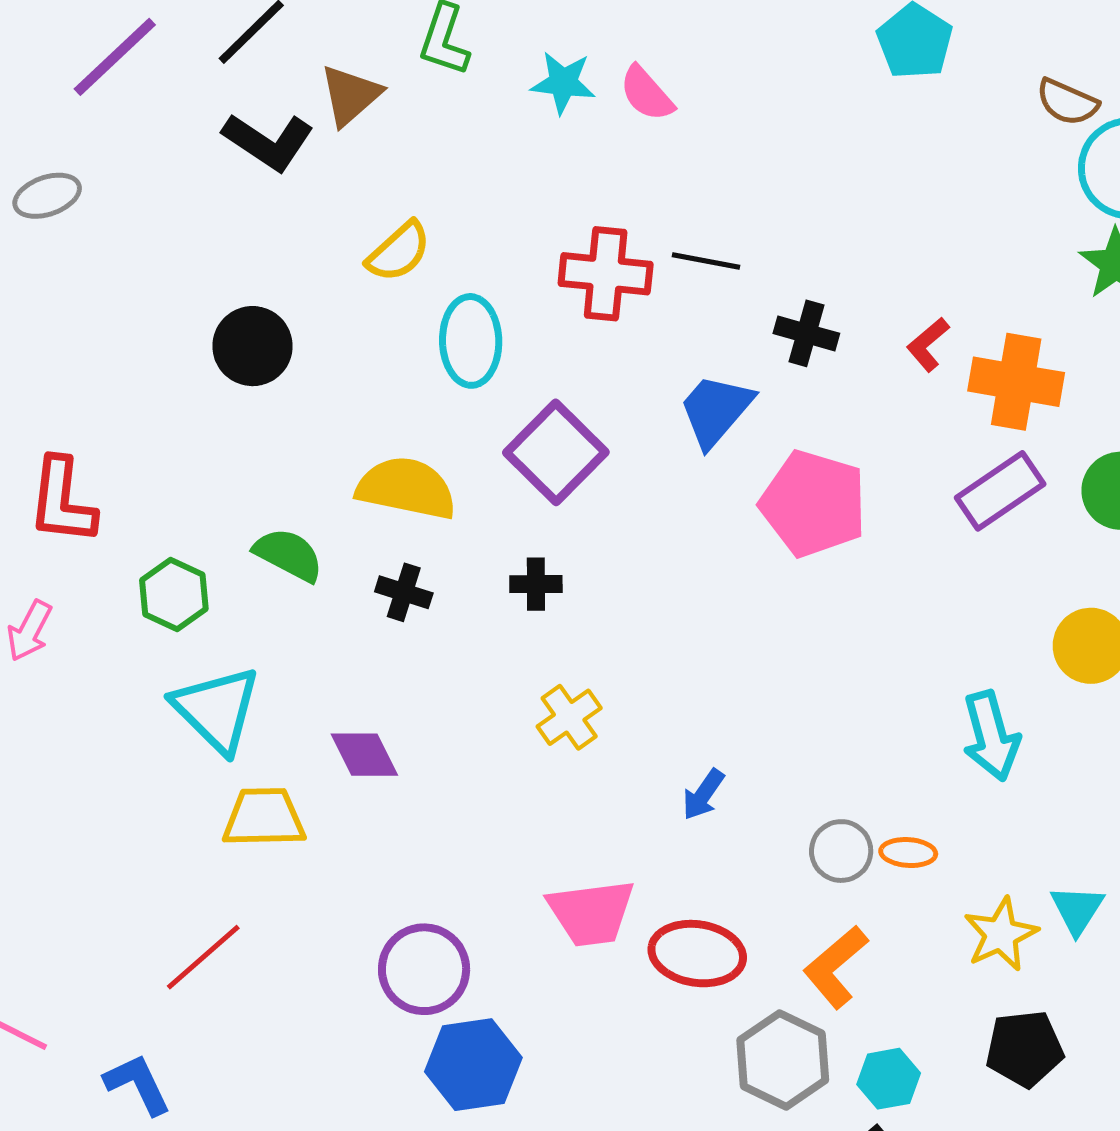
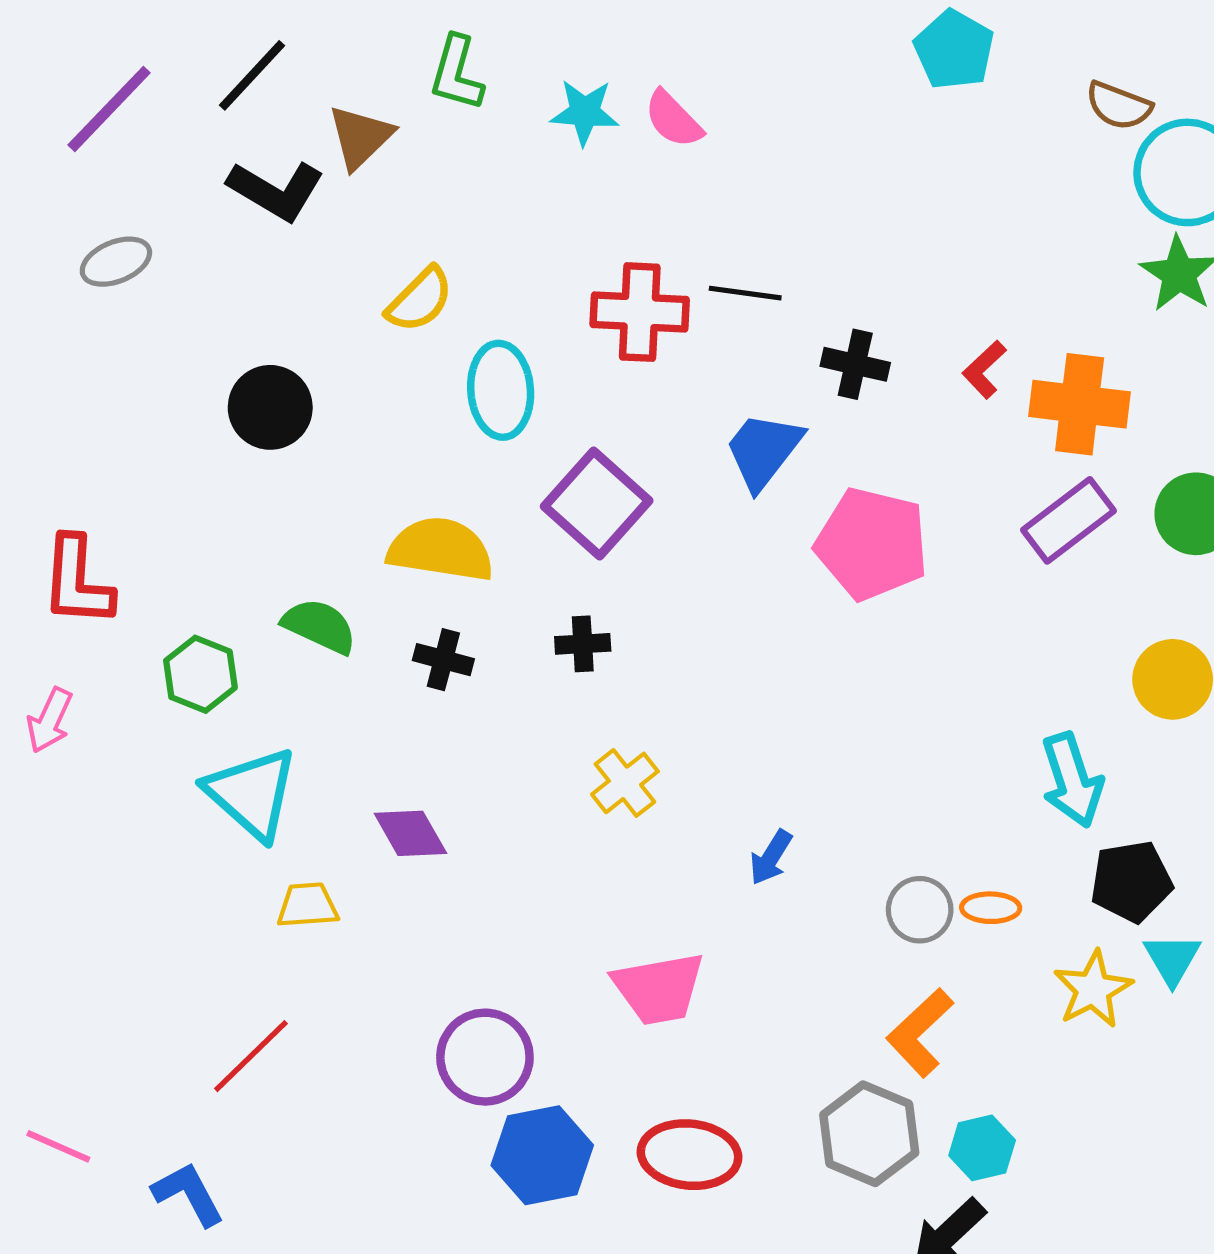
gray ellipse: (47, 196) -> (116, 262), moved
yellow trapezoid: (264, 818) -> (308, 905), size x0.7
red ellipse: (697, 954) -> (689, 1155), moved
black pentagon: (1025, 1049) -> (1131, 881), moved

